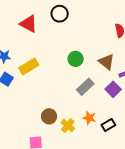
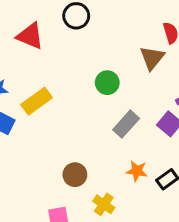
brown triangle: (106, 62) -> (152, 58), moved, turned 36
yellow cross: (68, 125) -> (104, 204), moved

